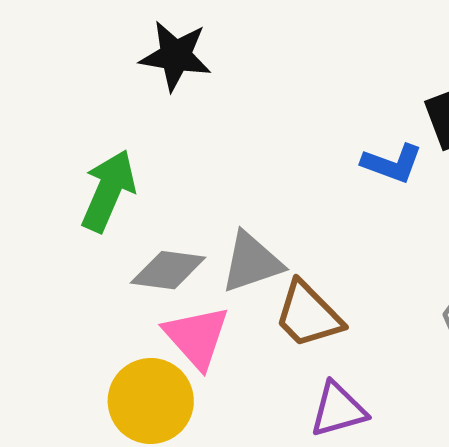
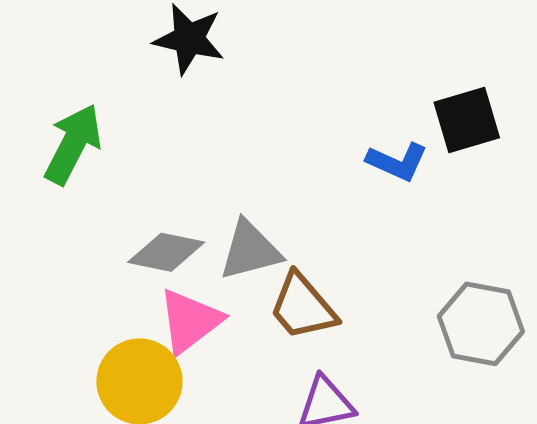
green arrow: (108, 191) -> (73, 144), moved
pink triangle: (197, 337) -> (190, 321), turned 30

